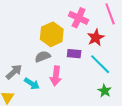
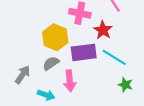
purple rectangle: (74, 54) -> (84, 52), size x1.6
gray arrow: (14, 72) -> (22, 75), moved

